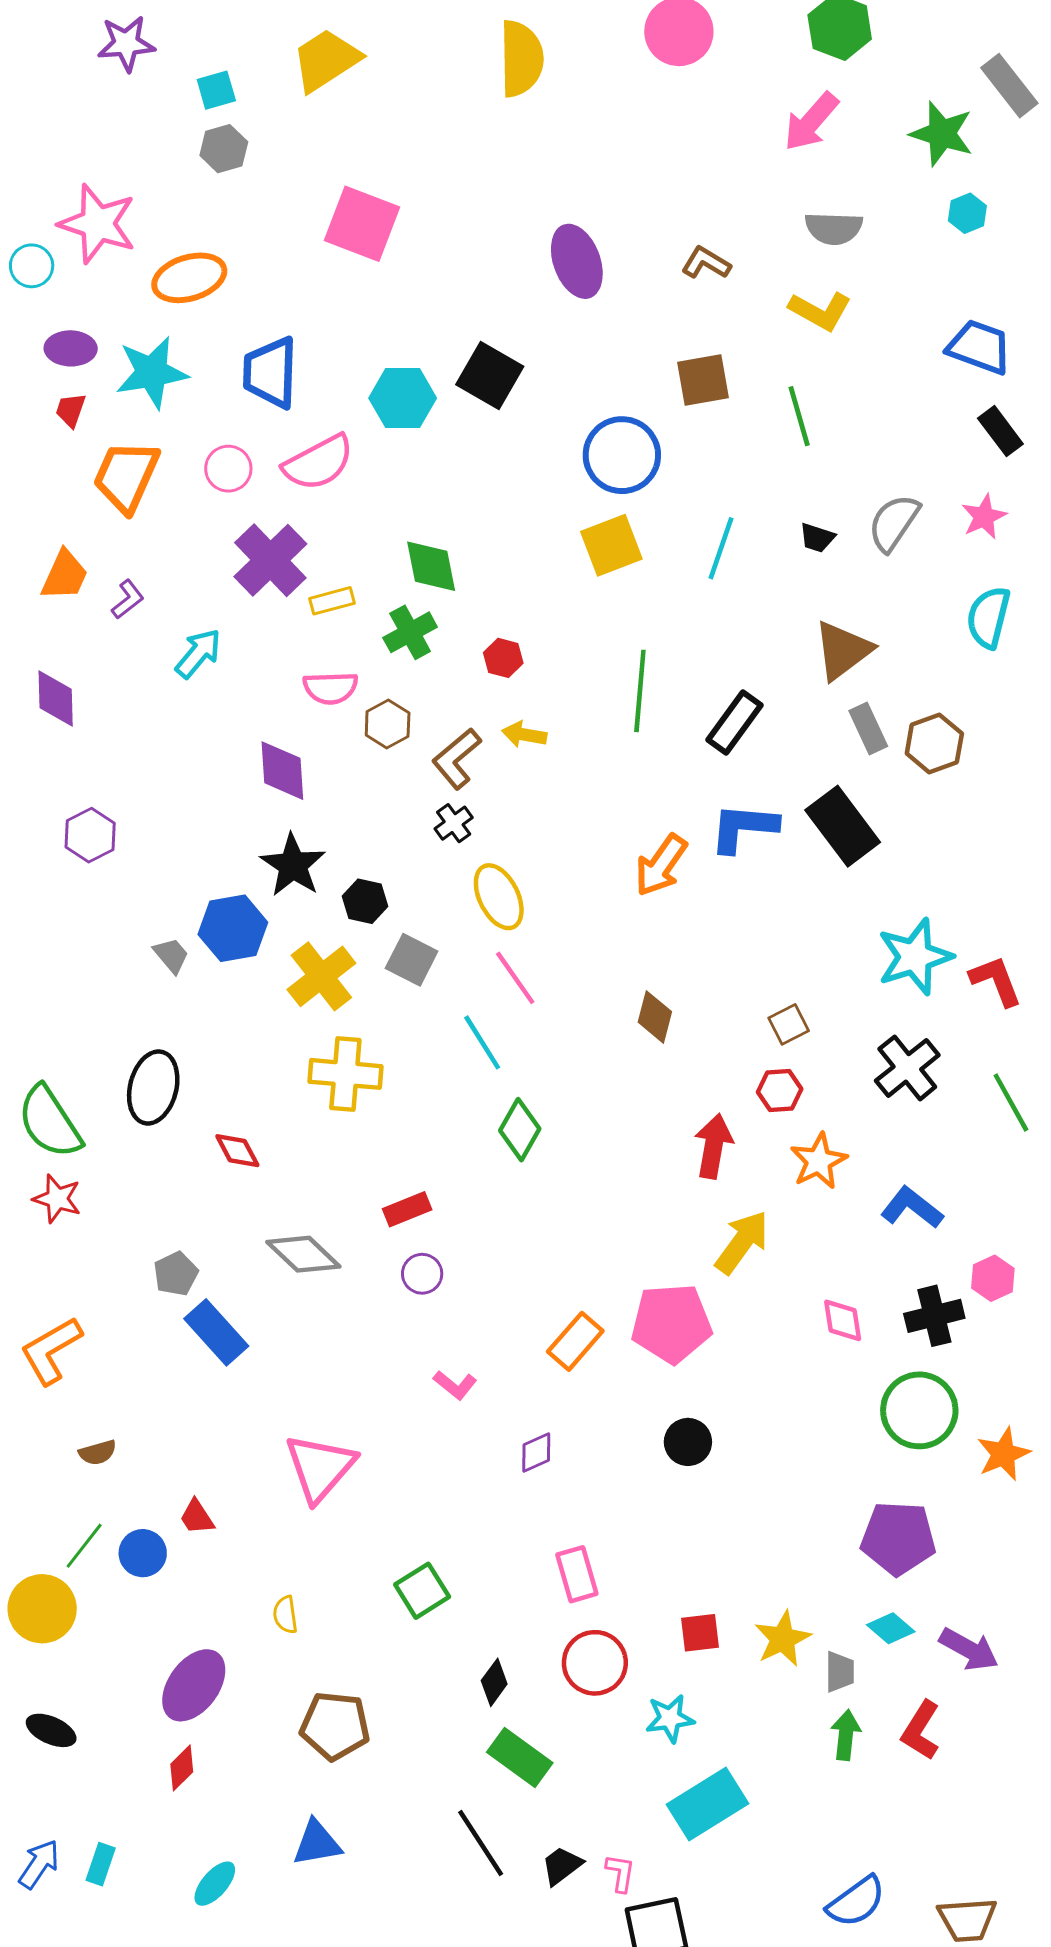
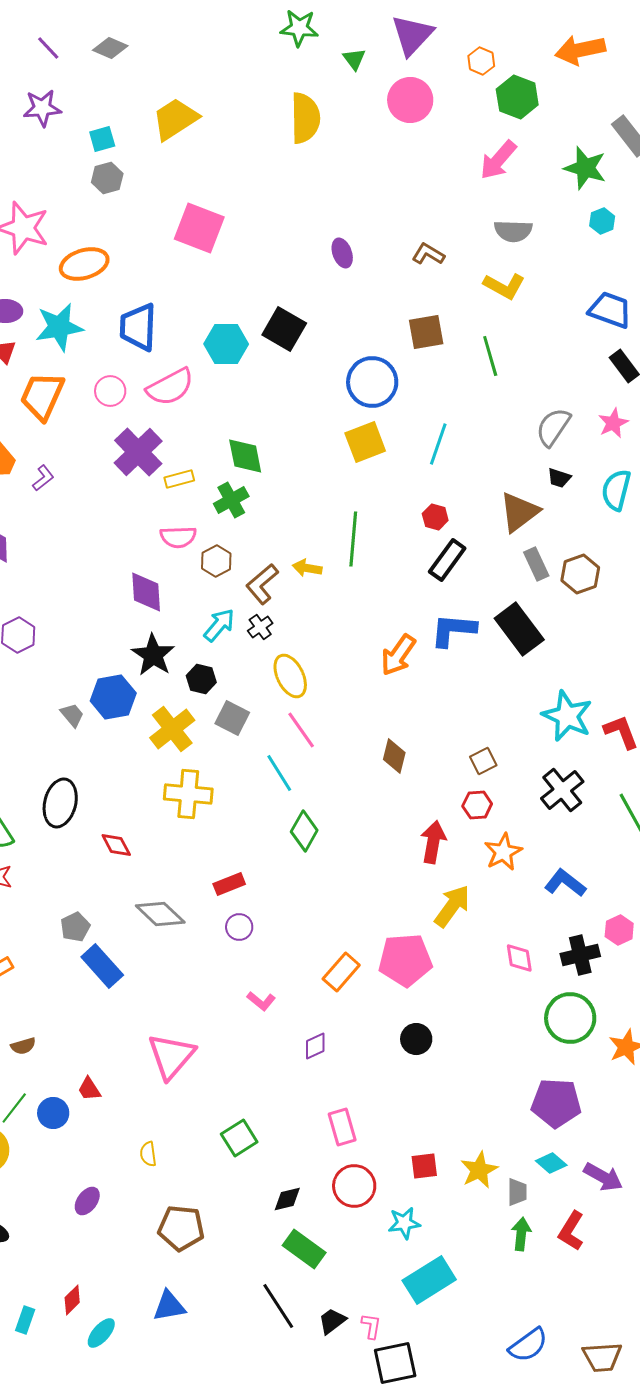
purple ellipse: (577, 261) -> (342, 253), size x0.6
black trapezoid: (817, 538) -> (559, 478), moved
cyan arrow: (198, 653) -> (219, 625), moved
red hexagon: (503, 658) -> (435, 517), moved
green line: (640, 691) -> (353, 539), moved
cyan star: (915, 957) -> (567, 716), turned -30
black diamond: (494, 1682) -> (287, 1199), turned 40
purple ellipse: (194, 1685) -> (87, 1201), size x0.6
red diamond: (182, 1768) -> (72, 1300), moved

